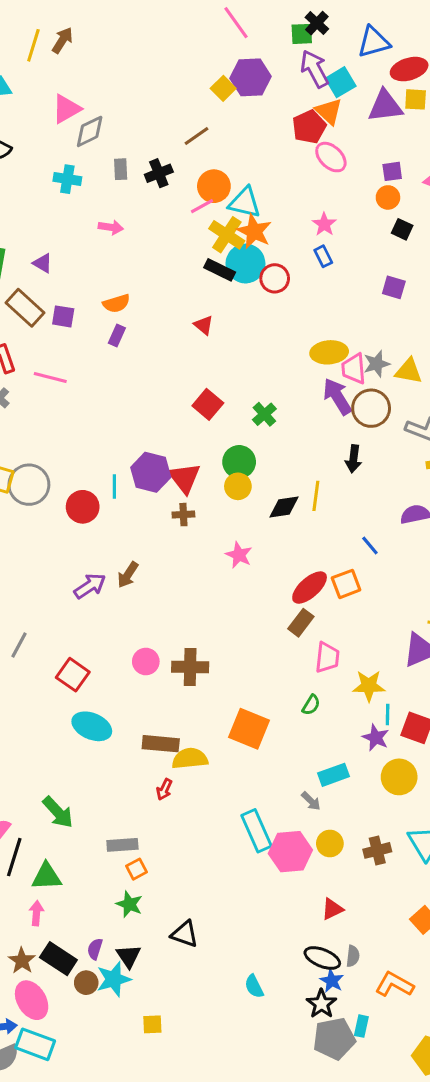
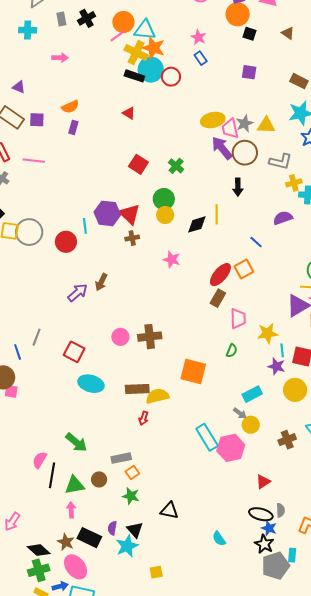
orange circle: (388, 197) -> (238, 14), size x1.5
yellow circle: (330, 843) -> (251, 425), moved
brown circle: (86, 983) -> (99, 479), moved

